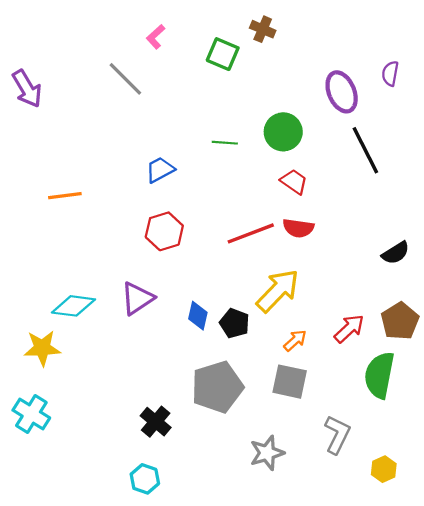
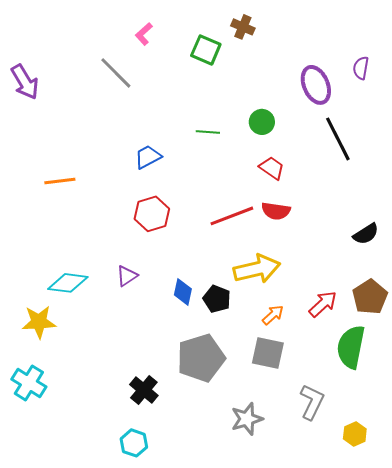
green circle: (283, 132) -> (262, 122), size x0.7
yellow arrow: (278, 291) -> (257, 269), turned 33
purple triangle: (137, 298) -> (127, 276), size x0.7

